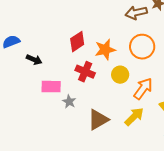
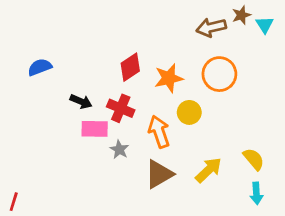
black arrow: (34, 60) -> (81, 101), moved
red cross: (85, 72) -> (121, 108), moved
orange arrow: (143, 89) -> (159, 132), moved, turned -55

